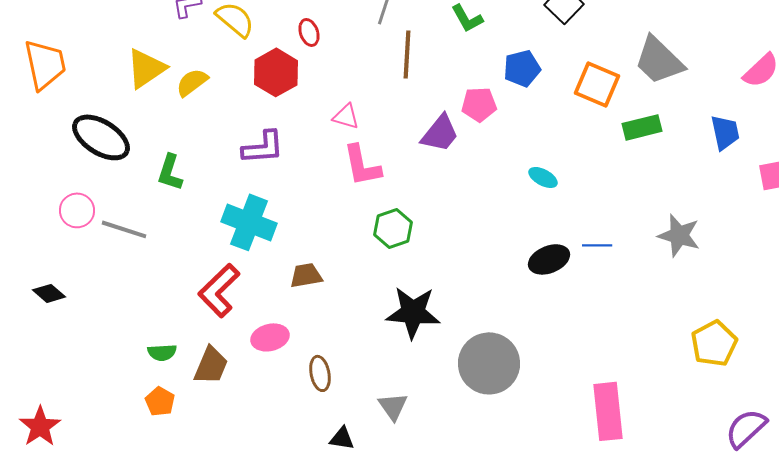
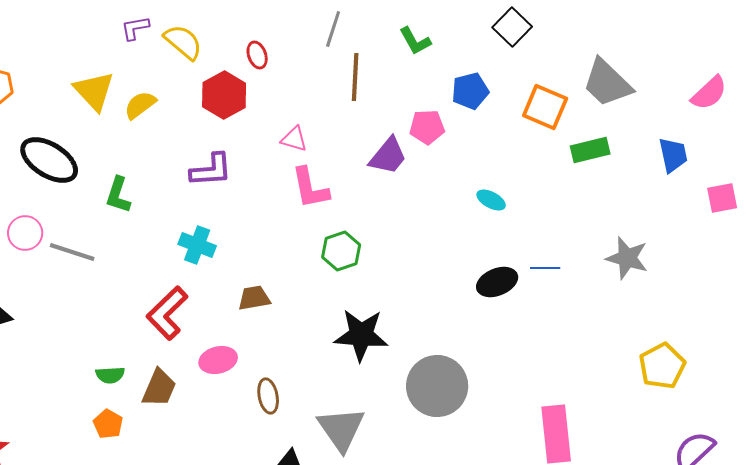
yellow triangle: (146, 68) -> (94, 91), turned -39
cyan cross: (249, 222) -> (197, 245), size x0.7
gray triangle: (393, 406) -> (341, 429), size x1.6

